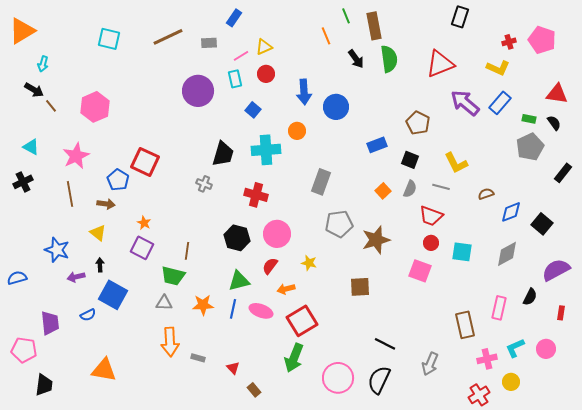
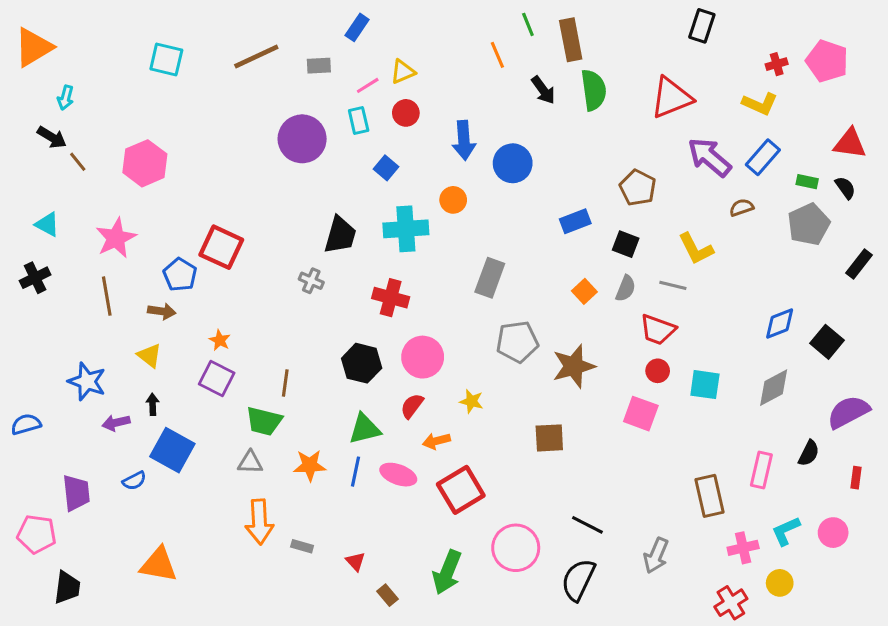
brown semicircle: (486, 194) -> (742, 208), moved
green arrow: (294, 358) -> (447, 572), moved
pink circle: (338, 378) -> (516, 548), moved

